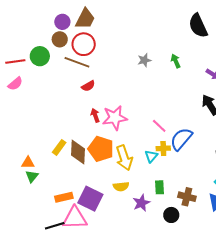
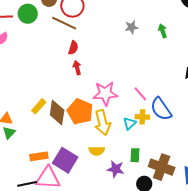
red semicircle: (88, 86) -> (73, 48), turned -48
red arrow: (95, 115) -> (77, 68), moved
pink star: (115, 118) -> (105, 93), moved
blue semicircle: (181, 139) -> (161, 109), turned -80
brown cross: (187, 197) -> (162, 167), size x1.4
purple star: (141, 203) -> (116, 169), turned 30

